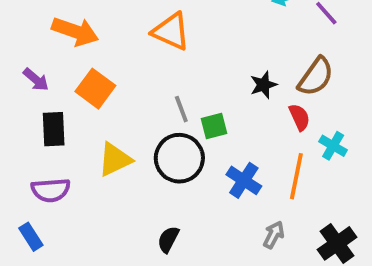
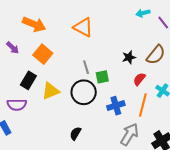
red semicircle: (299, 117) -> (139, 79), moved, turned -120
black rectangle: (54, 129) -> (28, 80), moved, turned 30
blue cross: (244, 180) -> (116, 106), turned 36
gray arrow: (274, 235) -> (129, 134), size x1.6

